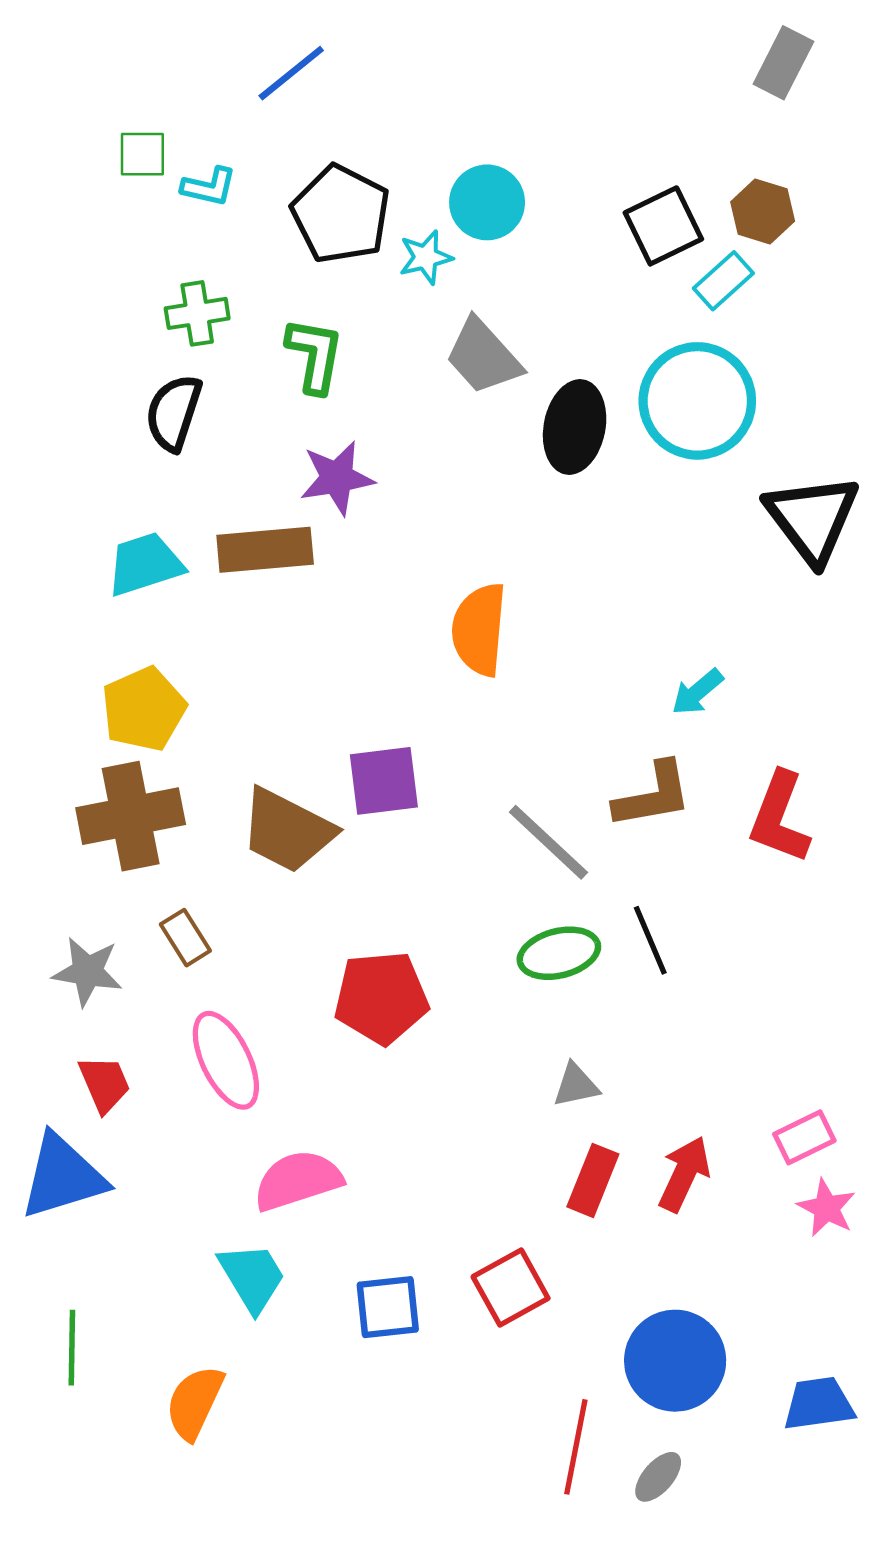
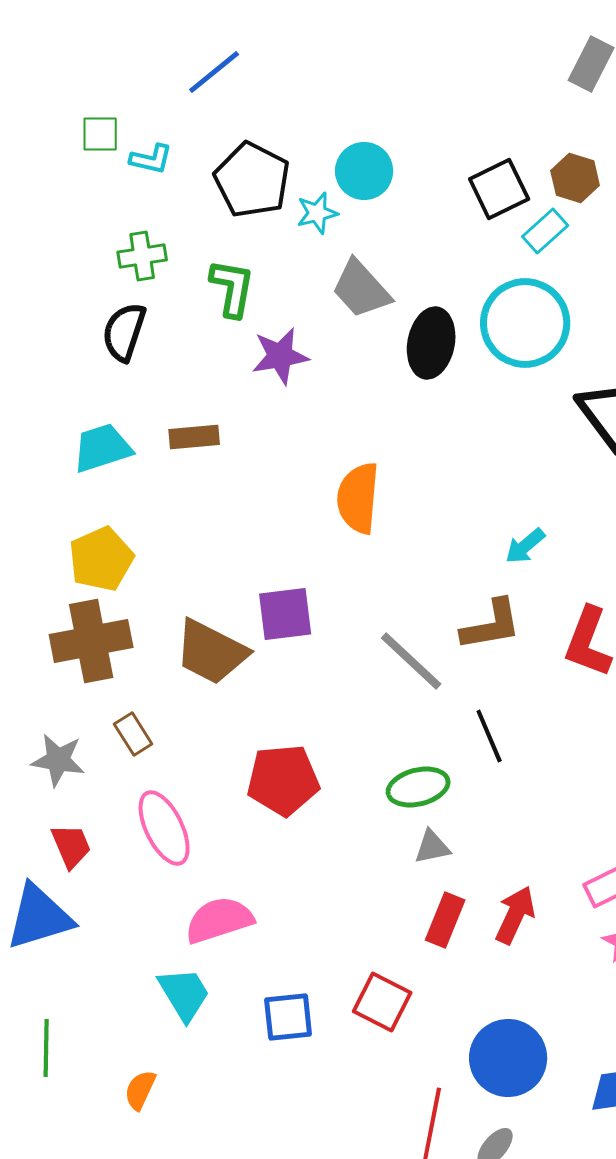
purple star: (337, 478) -> (280, 356), moved
brown rectangle: (265, 550) -> (194, 437), size x0.7
green ellipse: (559, 953) -> (418, 787), moved
red square: (511, 1288) -> (382, 1002), turned -34
orange semicircle: (195, 1402) -> (140, 1090), size x0.7

